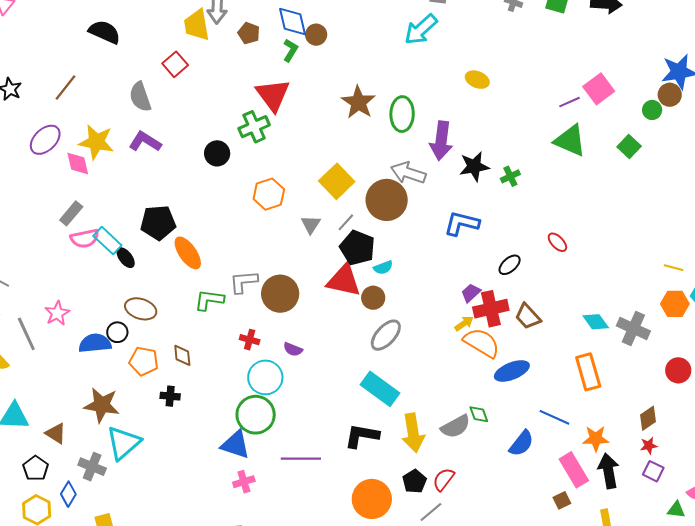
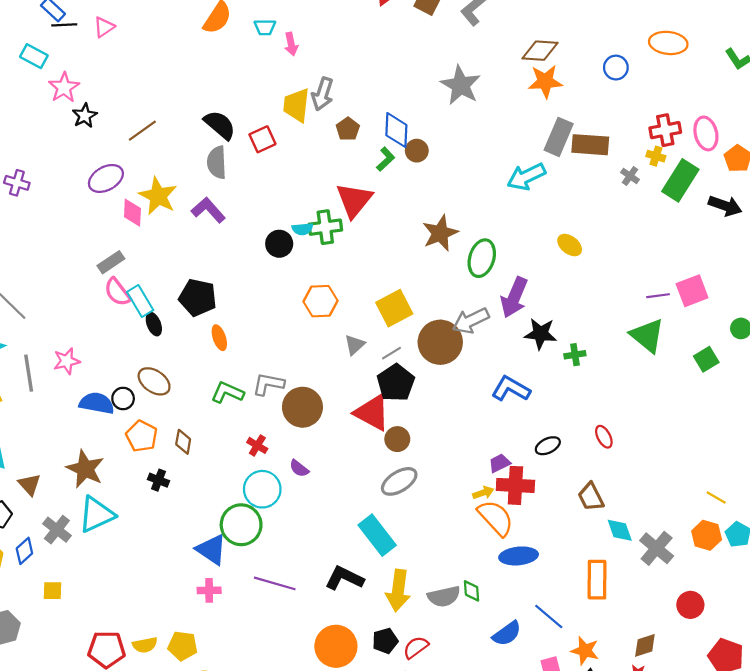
black semicircle: (105, 32) -> (220, 125), moved
gray arrow: (408, 173) -> (471, 321), turned -60
pink semicircle: (85, 238) -> (117, 292), turned 48
orange ellipse: (188, 253) -> (219, 338), size x0.7
cyan semicircle: (383, 268) -> (302, 229), moved
brown trapezoid: (528, 316) -> (591, 497), moved

